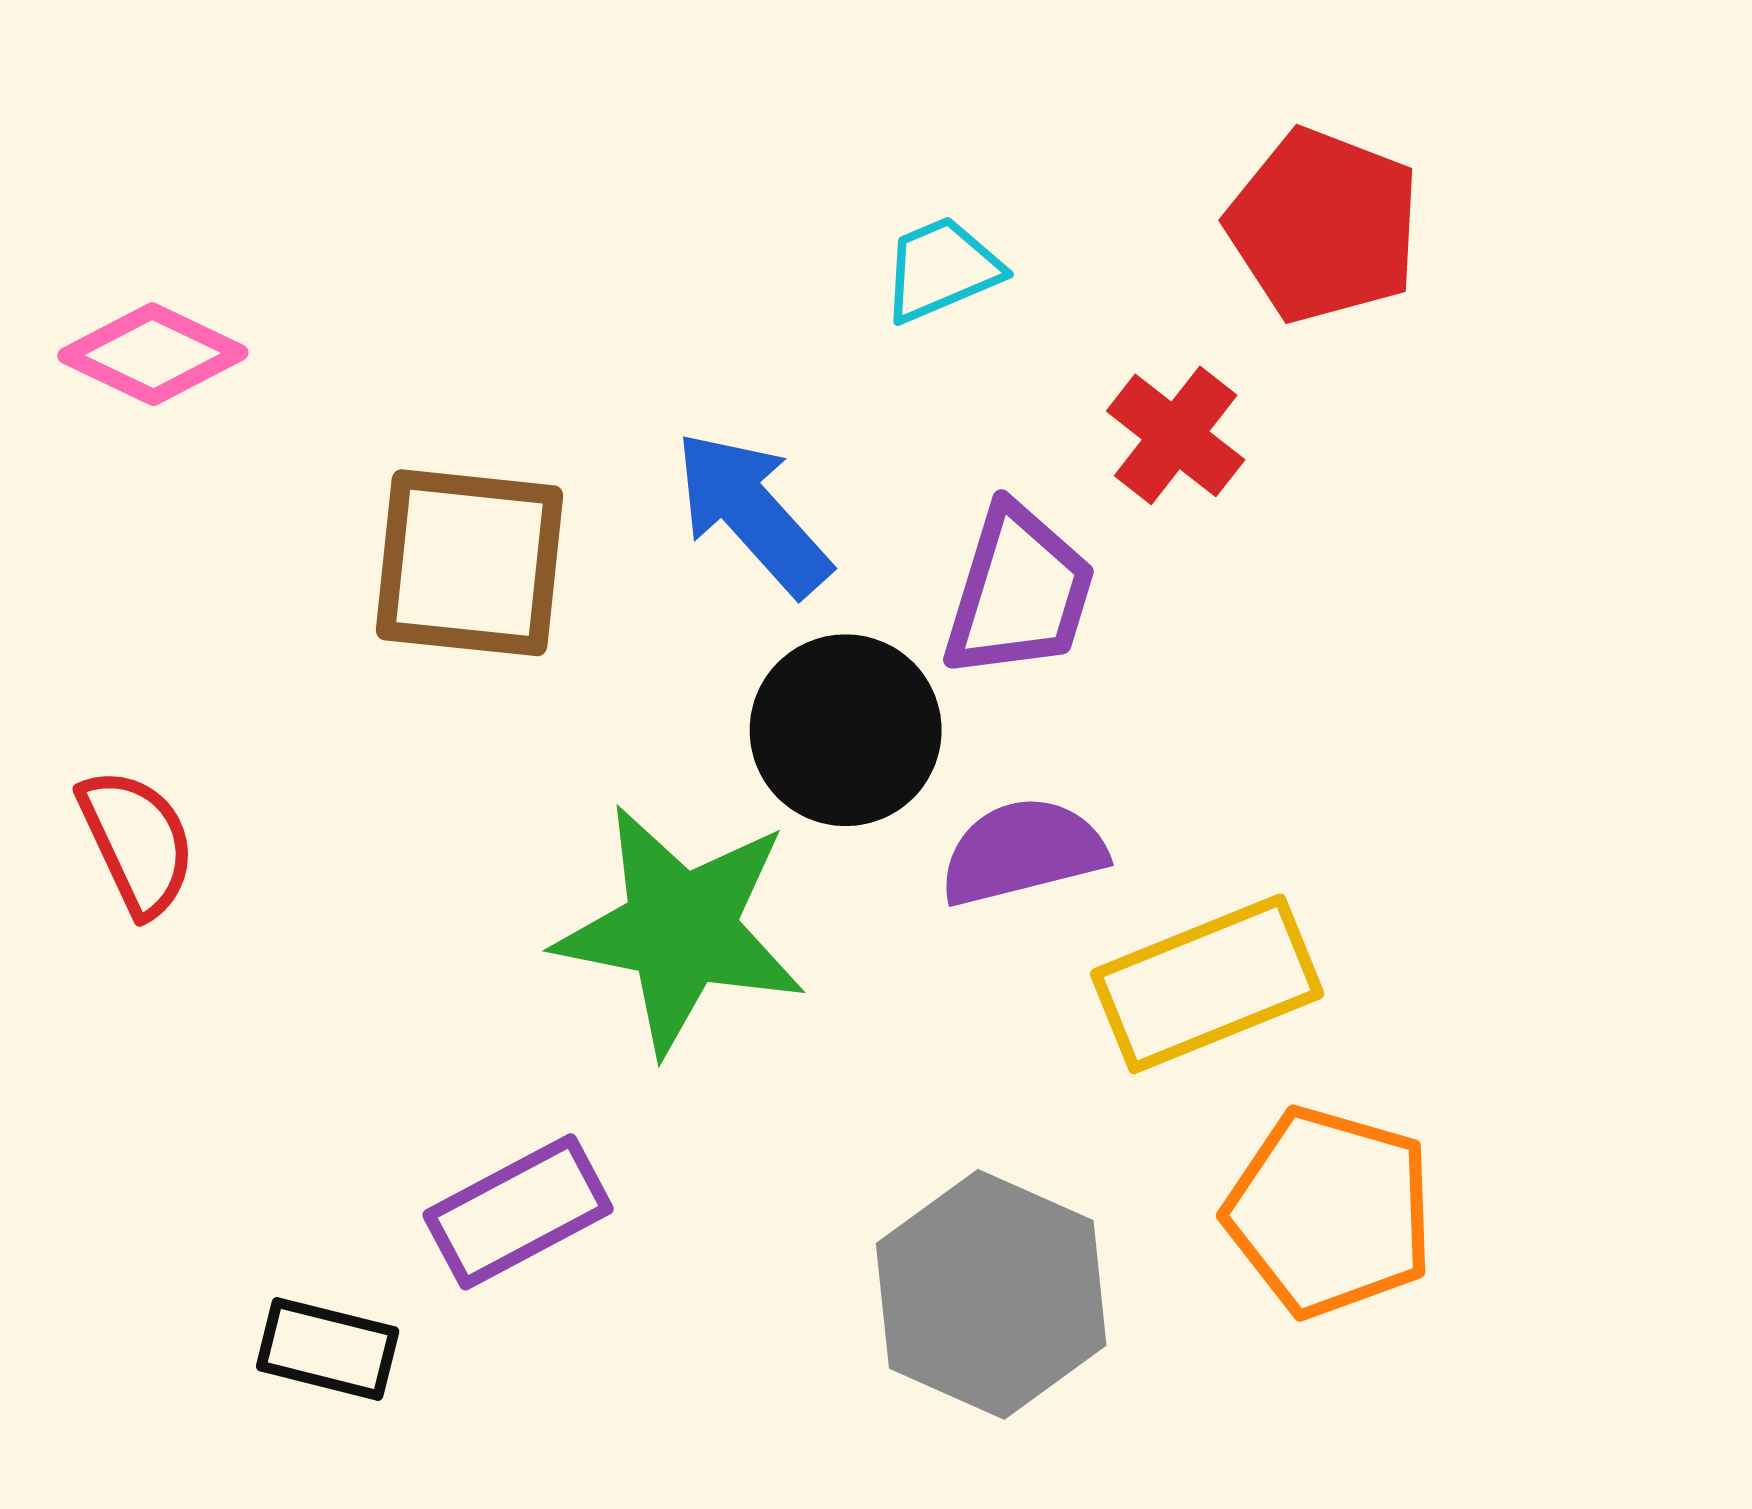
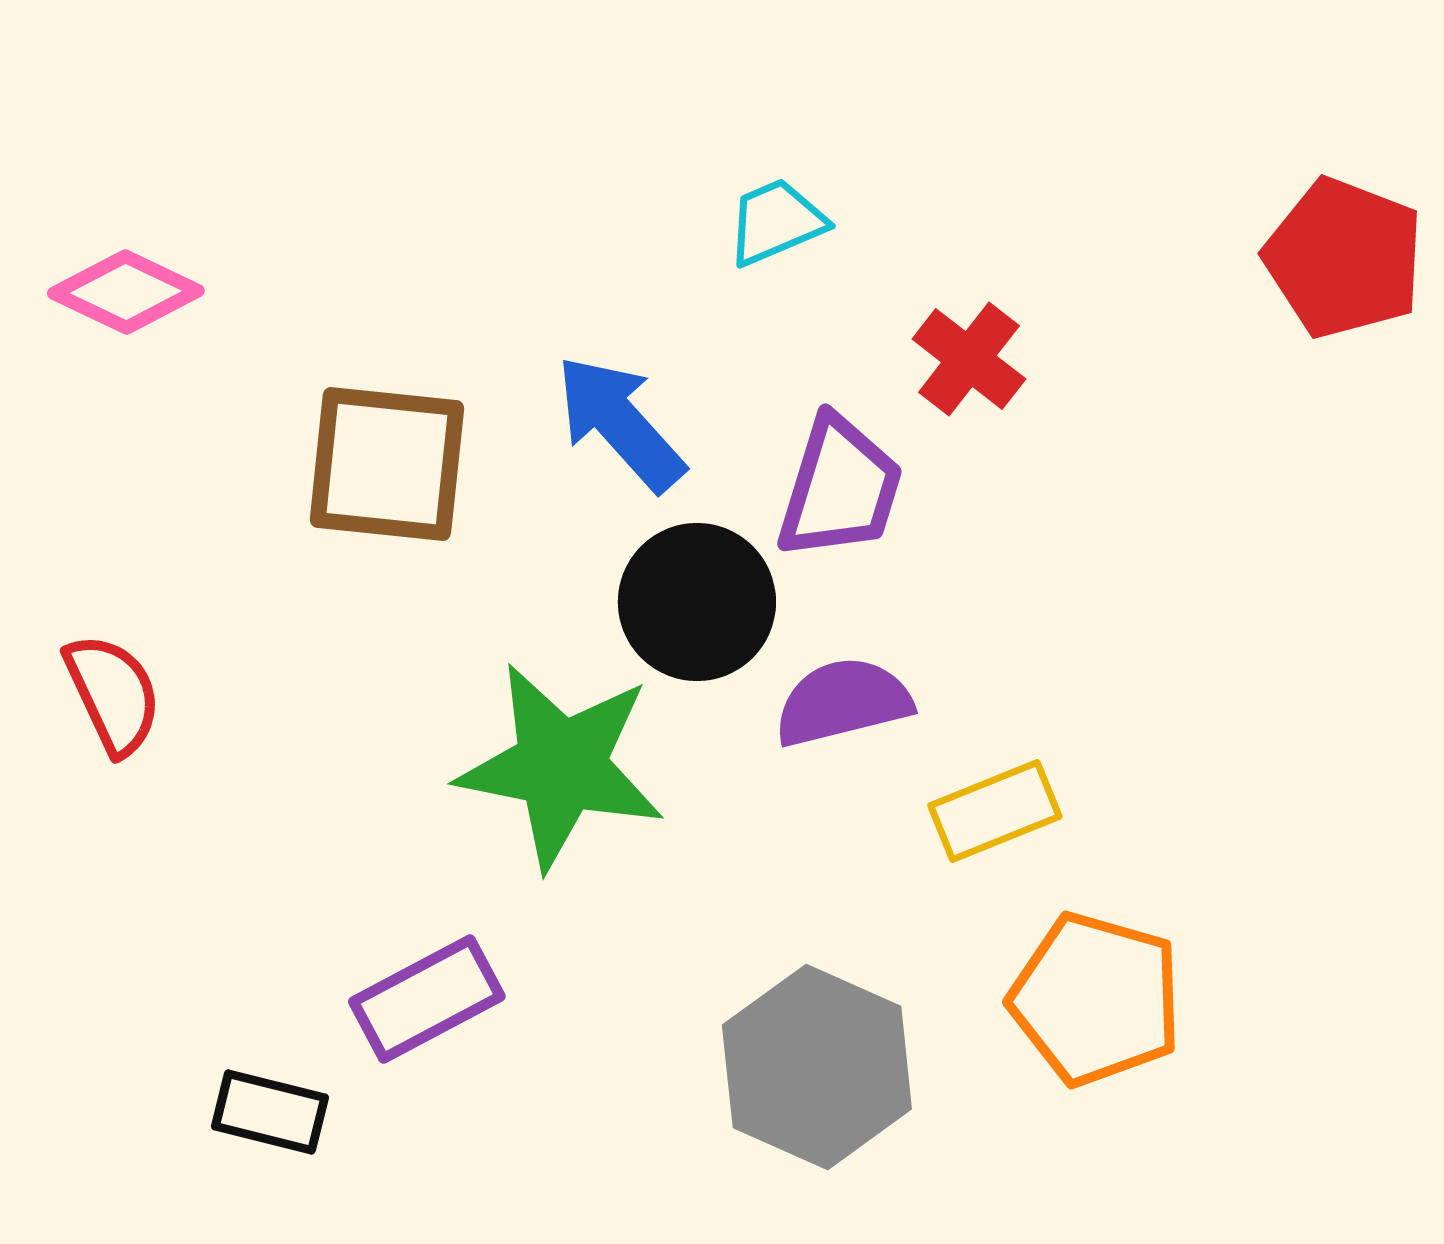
red pentagon: (1324, 226) -> (1344, 258), moved
yellow rectangle: (1207, 984) -> (995, 811), size x0.7

